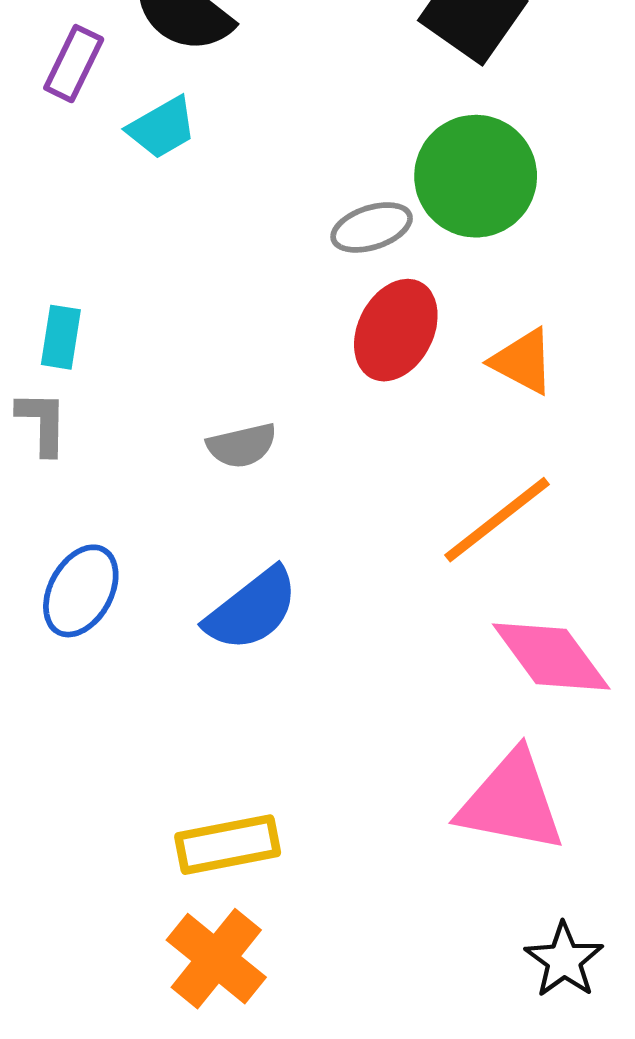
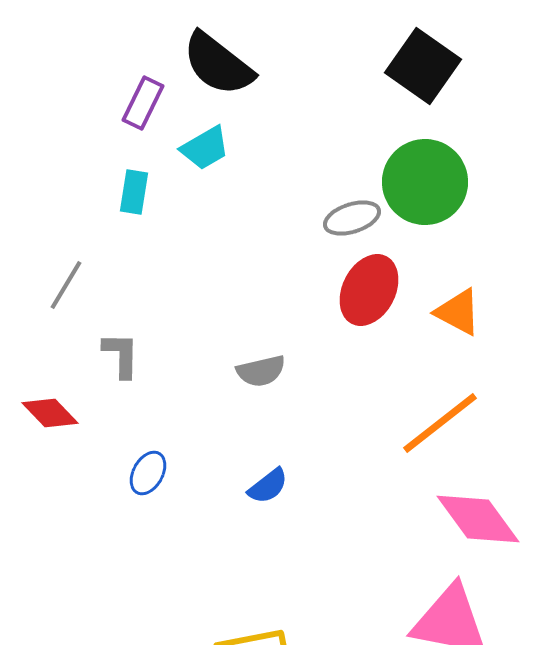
cyan rectangle: (61, 337) -> (134, 192), moved
blue ellipse: (81, 591) -> (148, 473), size x0.7
blue semicircle: (252, 609) -> (268, 486), size x0.6

